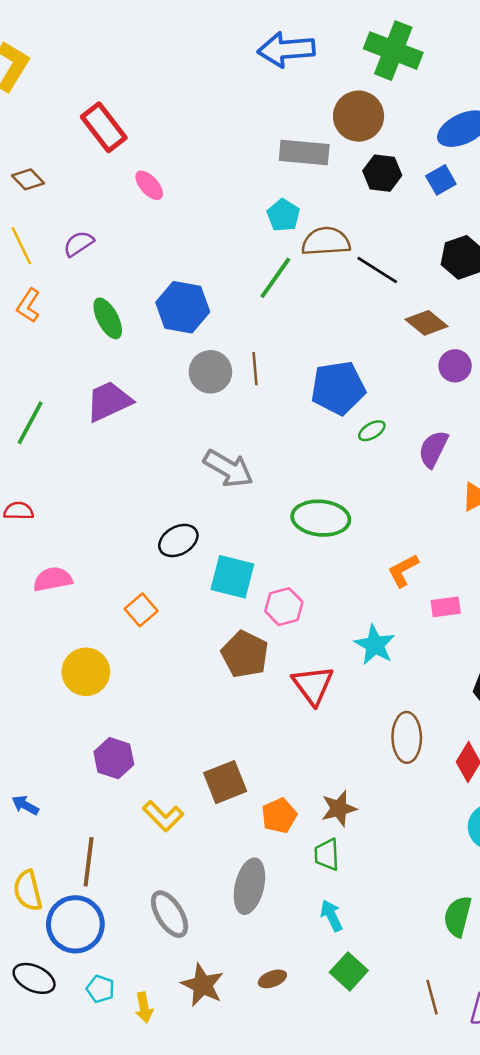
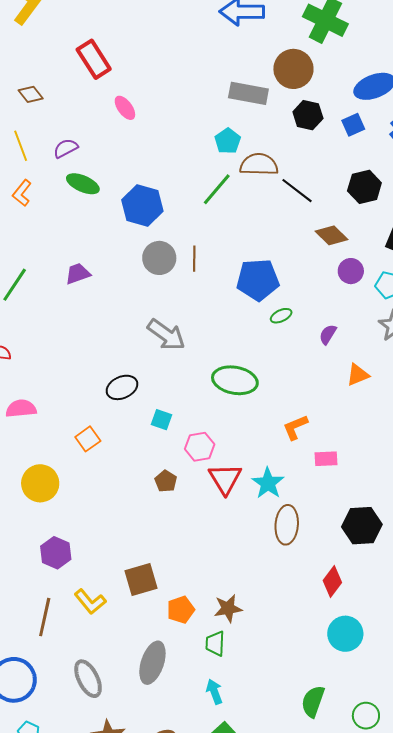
green ellipse: (108, 318) -> (83, 184), moved, turned -44
purple trapezoid: (109, 401) -> (78, 274), size x0.7
purple semicircle: (433, 449) -> (328, 334), size x0.7
cyan square: (232, 577) -> (162, 420), size x0.6
brown pentagon: (245, 654) -> (166, 481), size x0.6
red triangle: (313, 685) -> (225, 479), moved
brown ellipse: (407, 737) -> (287, 525), moved
brown line: (89, 862) -> (45, 617), moved

